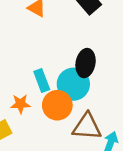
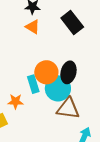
orange circle: (57, 105) -> (46, 72), moved
brown triangle: (87, 127) -> (68, 108), moved

